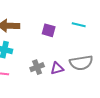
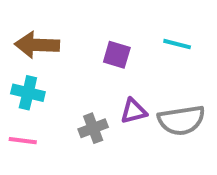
purple triangle: (57, 68) -> (134, 111), moved

